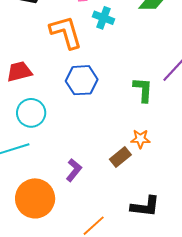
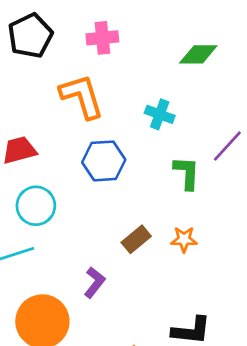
cyan cross: (103, 18) -> (160, 114), moved
brown rectangle: (120, 157) -> (136, 239), moved

